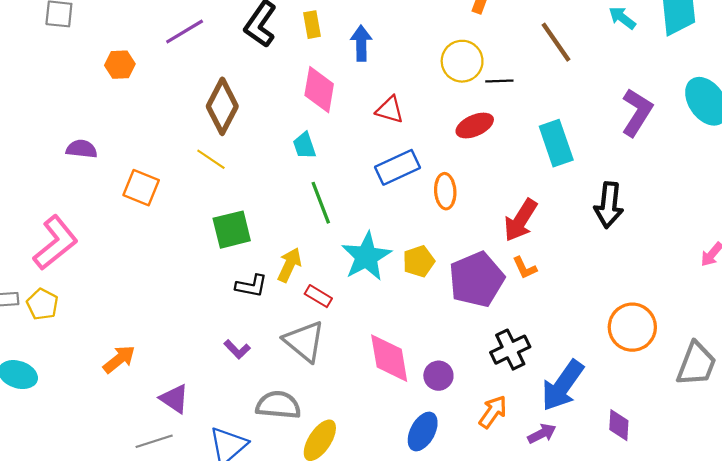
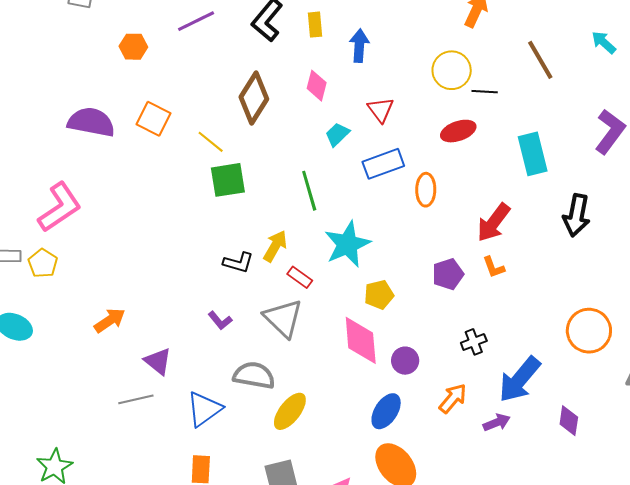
pink diamond: (319, 90) -> (317, 86), size x0.7
brown diamond: (222, 106) -> (254, 98), moved
red triangle: (390, 110) -> (381, 110), turned 32
cyan trapezoid: (304, 146) -> (337, 134), moved, turned 60
purple semicircle: (82, 149) -> (91, 122), size x1.6
orange square: (141, 188) -> (153, 119), moved
green square: (232, 230) -> (228, 180), moved
yellow pentagon: (419, 261) -> (379, 295), moved
purple pentagon: (477, 279) -> (448, 274), size x0.6
black cross: (510, 350) -> (474, 342), size x0.7

